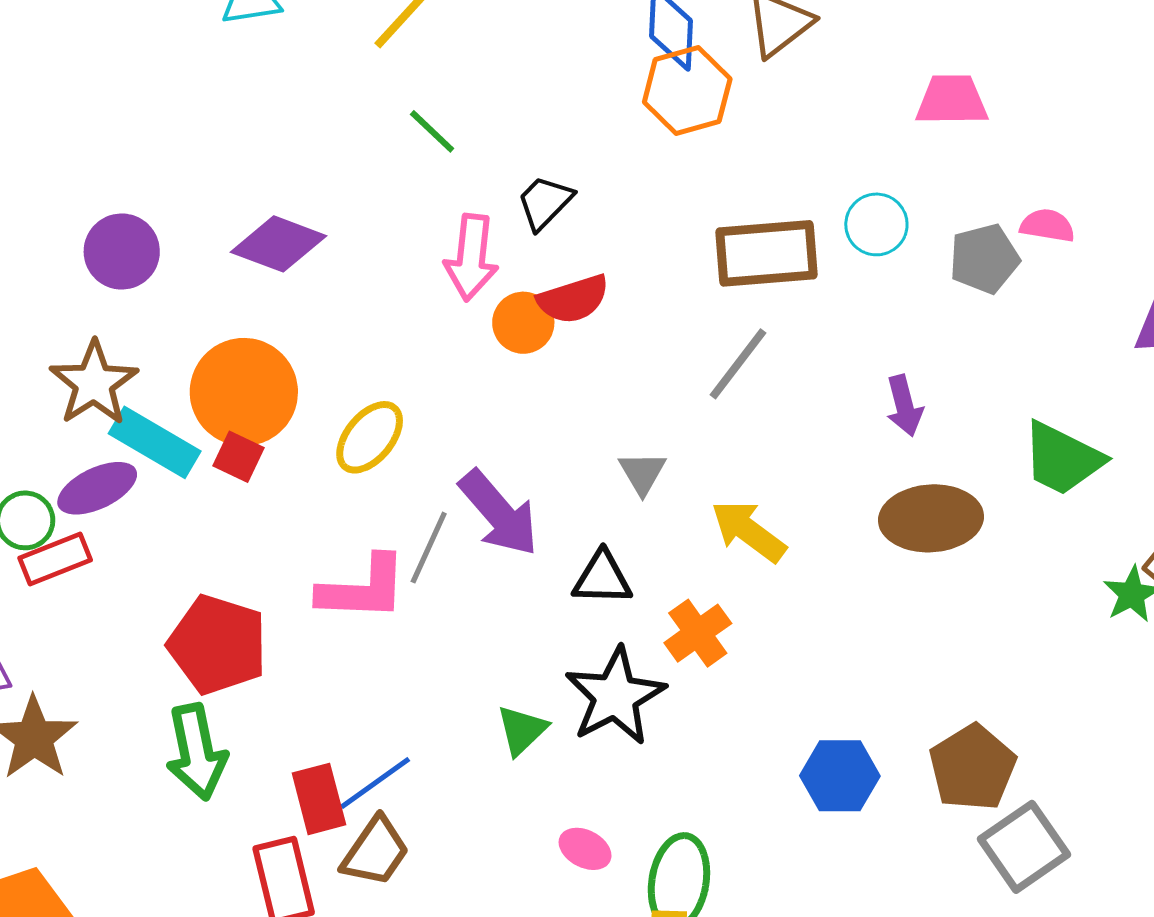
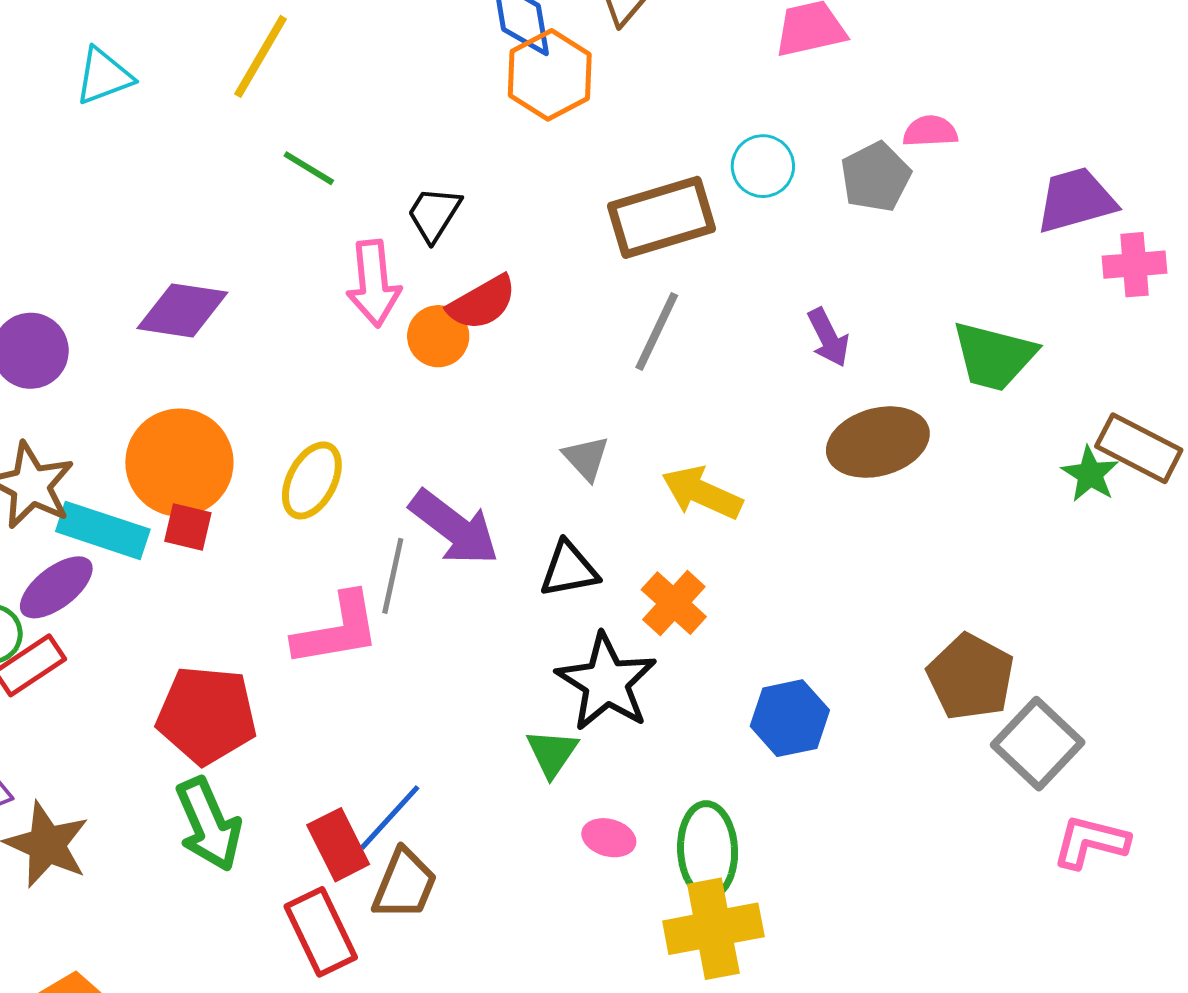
green triangle: (522, 730) -> (552, 753), moved
blue hexagon: (840, 776) -> (790, 718), moved

